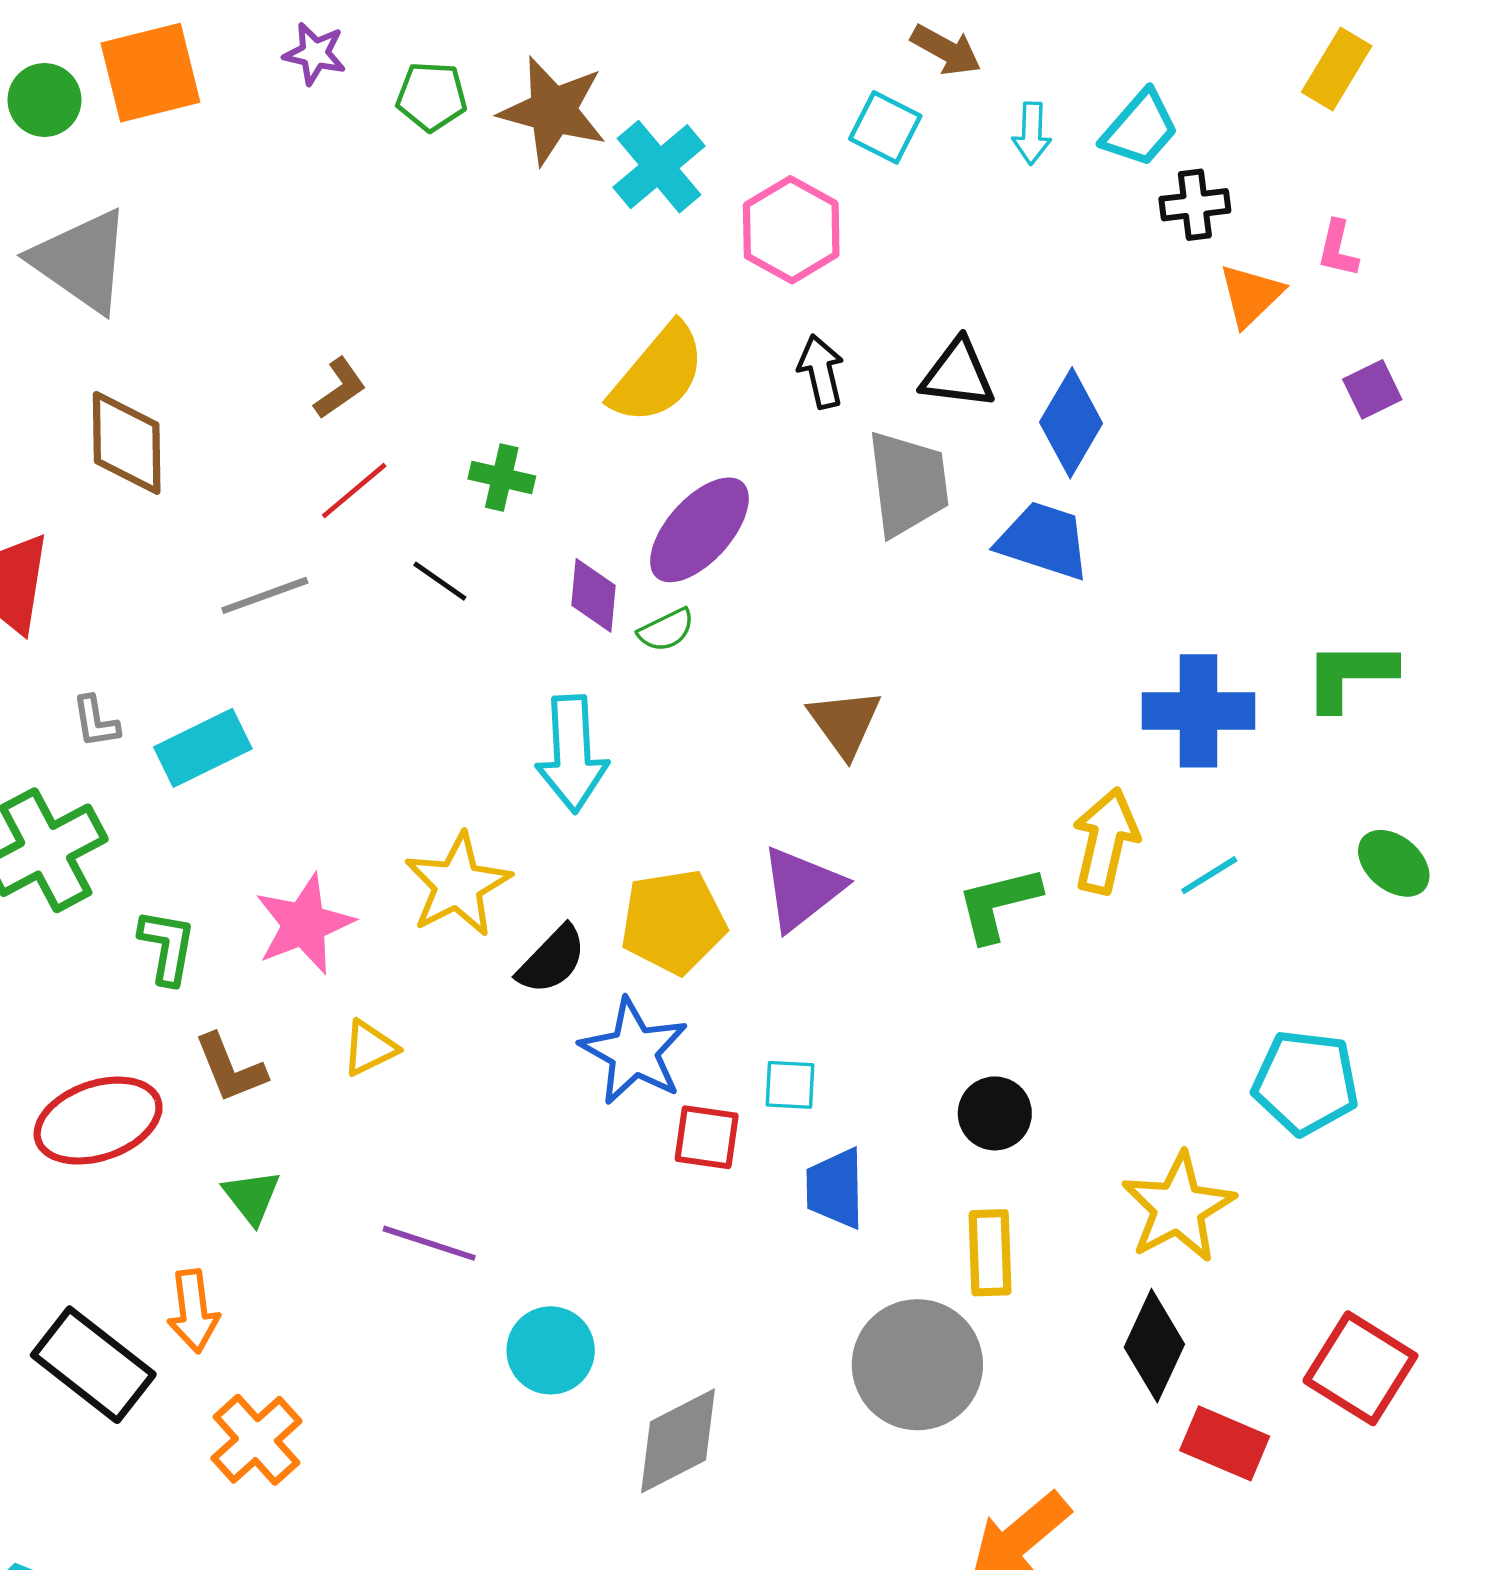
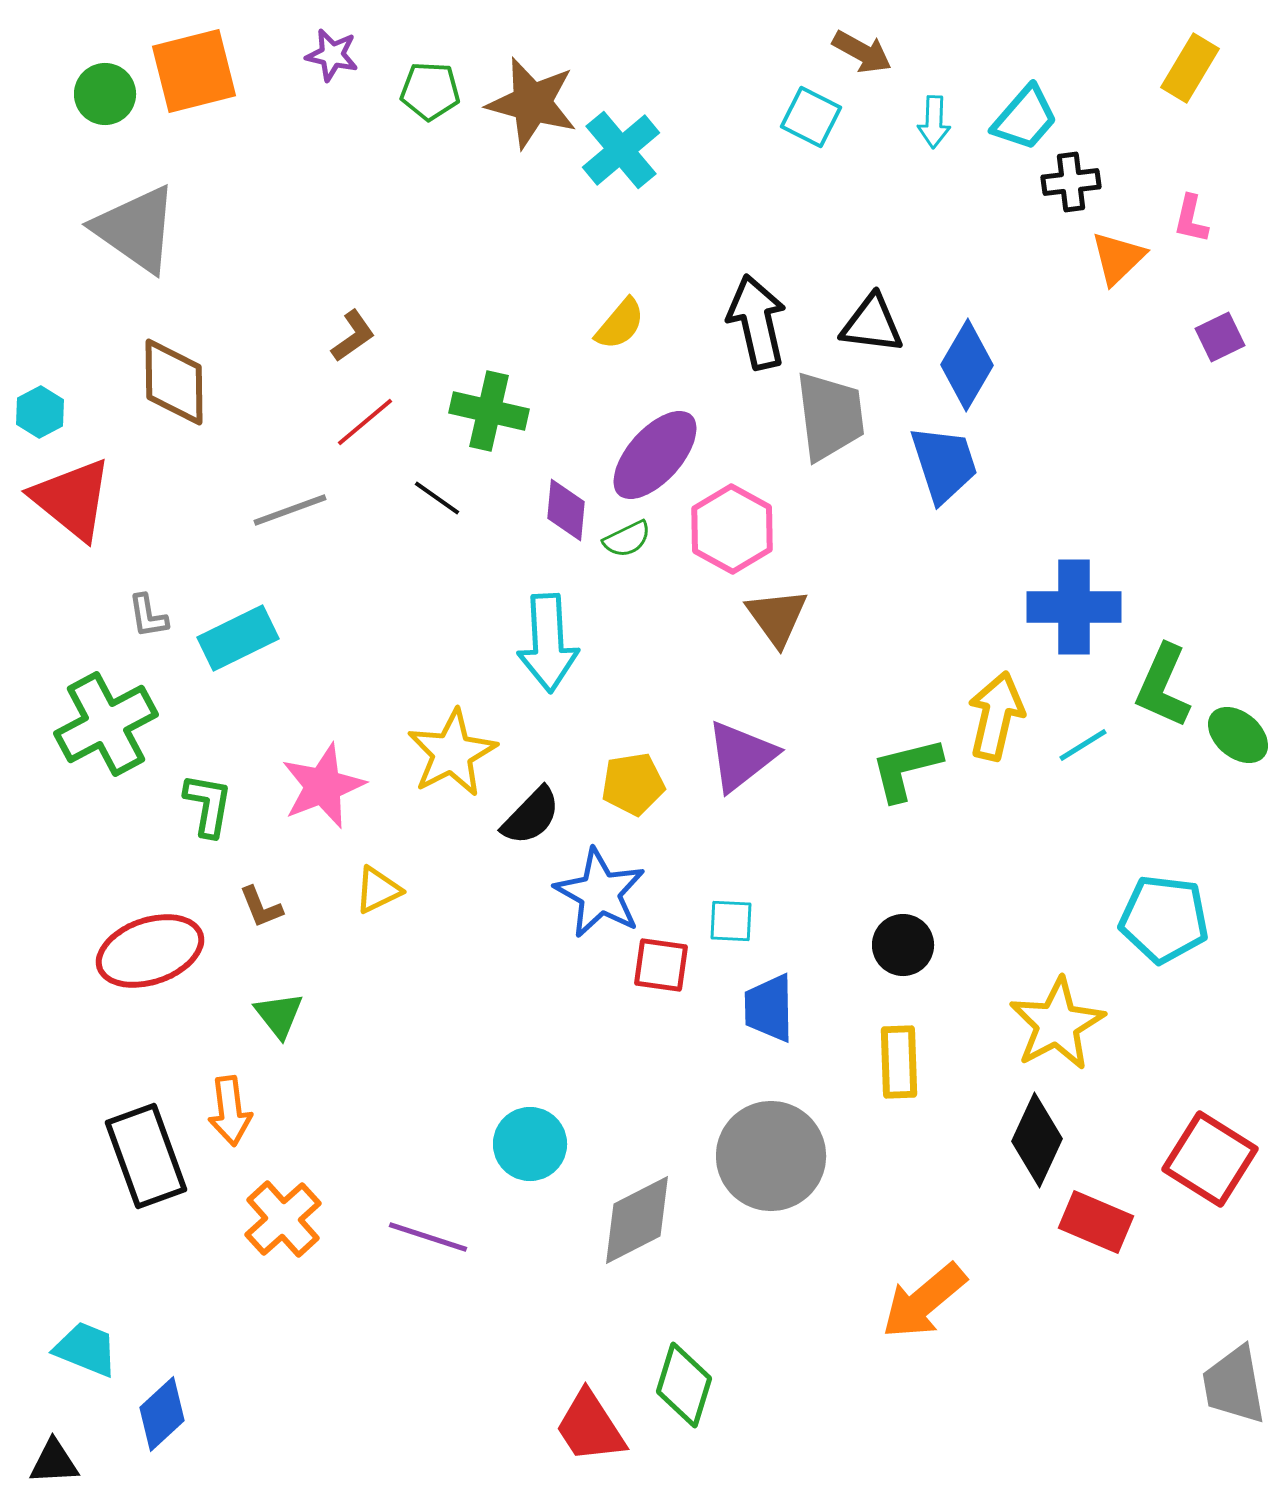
pink hexagon: (791, 230) -> (732, 529), moved
black arrow: (821, 371) -> (757, 322), size x1.5
yellow semicircle: (658, 374) -> (620, 324), size x0.6
green cross: (502, 477) -> (489, 411), size x1.4
blue trapezoid: (1044, 541) -> (944, 464), turned 54
green L-shape: (1350, 675) -> (1163, 686), moved, turned -66
yellow pentagon: (673, 922) -> (633, 784), size x0.7
brown L-shape: (230, 1068) -> (261, 907), size x0.7
purple line: (429, 1243) -> (428, 1237), moved
black rectangle: (93, 1365) -> (146, 1156), turned 32
gray circle: (917, 1365) -> (771, 1156), moved

